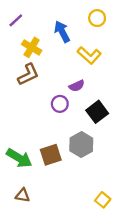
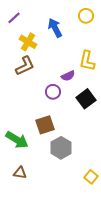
yellow L-shape: (89, 55) -> (87, 61), moved, turned 60
gray hexagon: (81, 145) -> (61, 148), moved
brown square: (51, 155) -> (45, 125), moved

